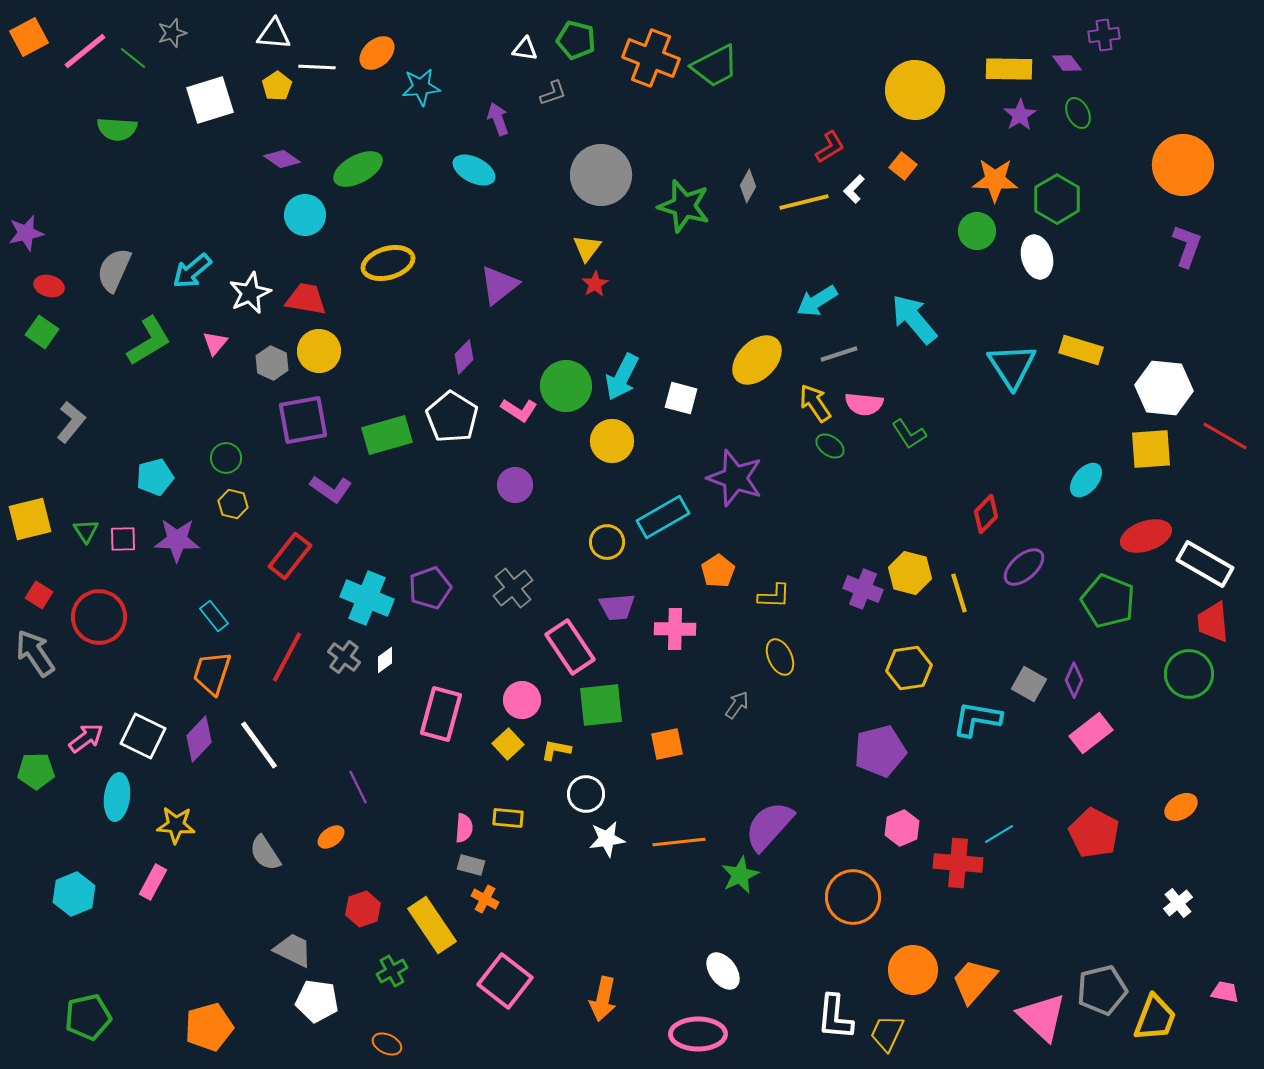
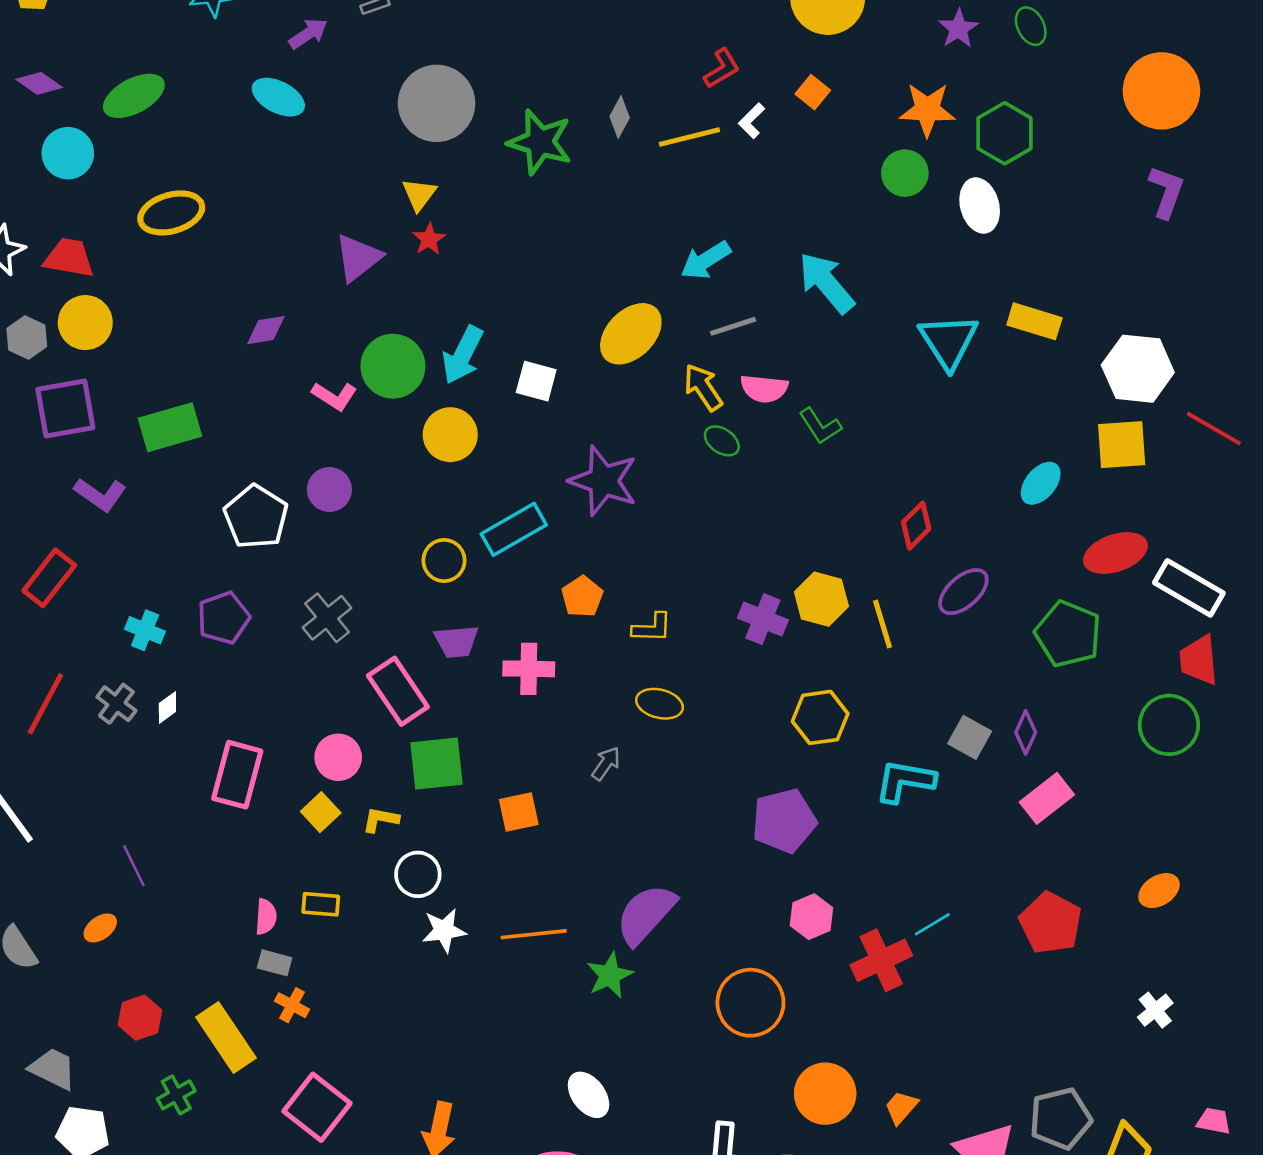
purple arrow: (498, 119) -> (308, 34), turned 76
purple triangle: (499, 285) -> (358, 258), moved
purple diamond: (464, 357) -> (266, 330), turned 36
white pentagon: (452, 417) -> (256, 517), moved
cyan cross: (367, 598) -> (145, 630), size x0.6
yellow ellipse: (780, 657) -> (660, 704), turned -51
red cross: (958, 863) -> (881, 960), turned -30
orange trapezoid: (974, 981) -> (901, 1107), size x0.6

